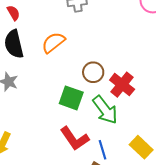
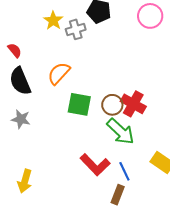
brown circle: (93, 72) -> (112, 105), moved
green square: (71, 98) -> (79, 104), moved

